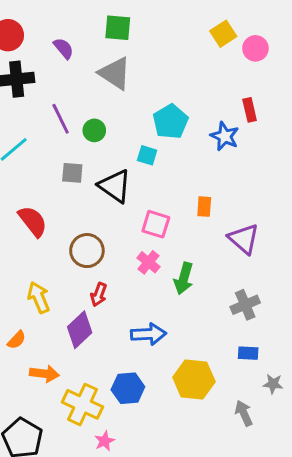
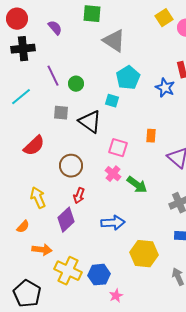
gray triangle: (115, 73) -> (114, 41), moved
red semicircle: (33, 221) -> (34, 146), turned 85
green arrow: (184, 278) -> (137, 185), turned -70
blue hexagon: (128, 388) -> (99, 275), moved
pink star: (105, 441) -> (116, 296), moved

